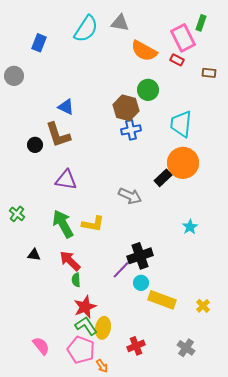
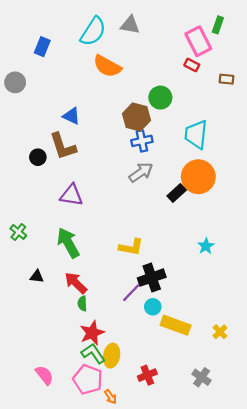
orange semicircle: (144, 51) -> (107, 66), moved
gray arrow: (130, 196) -> (141, 172), moved, turned -60
yellow L-shape: (93, 224) -> (131, 247), moved

